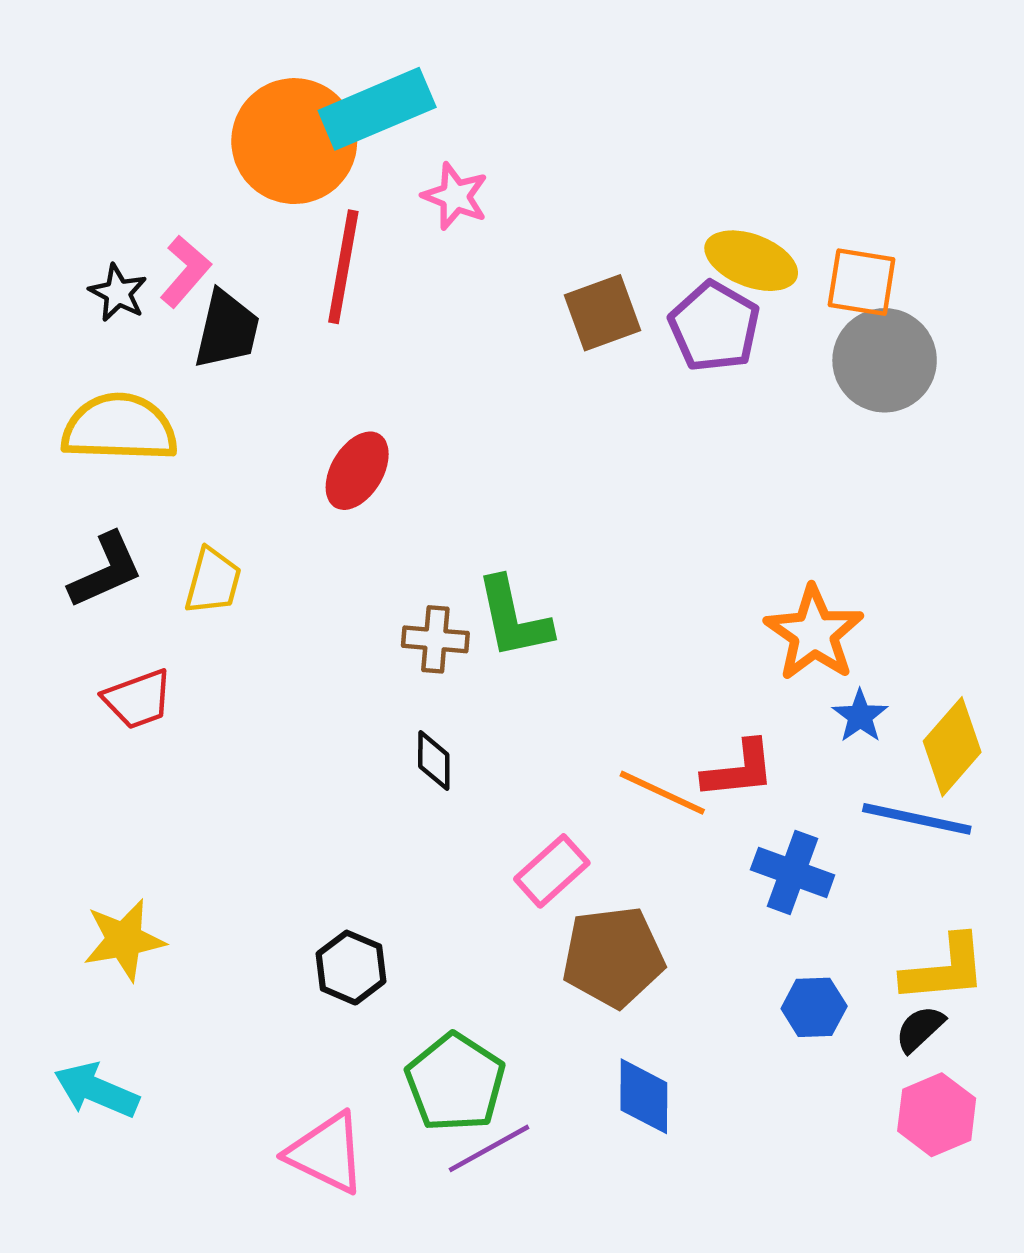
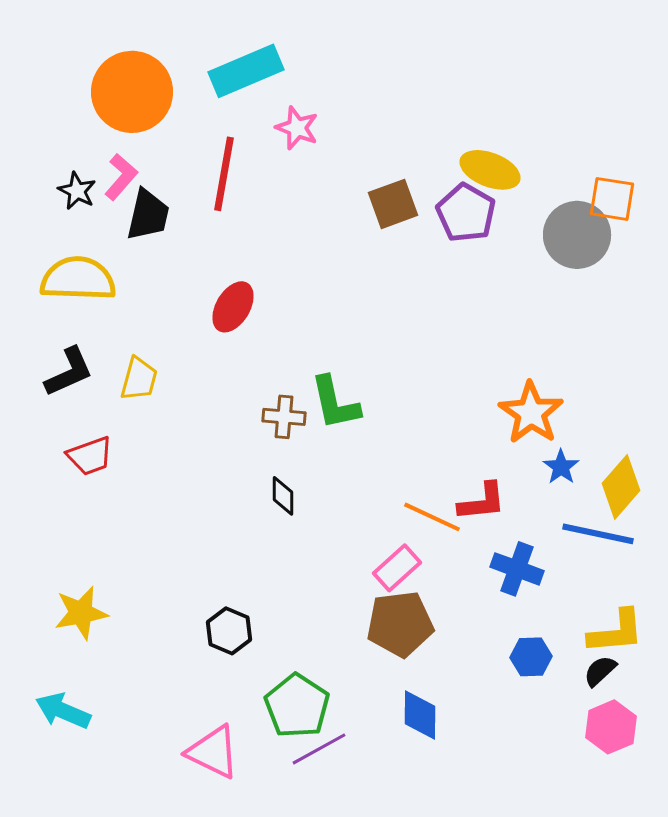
orange circle: (294, 141) -> (132, 92), moved
orange square: (862, 282) -> (612, 199), moved
pink rectangle: (552, 871) -> (397, 568), moved

